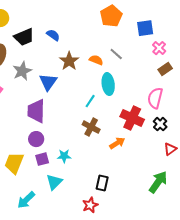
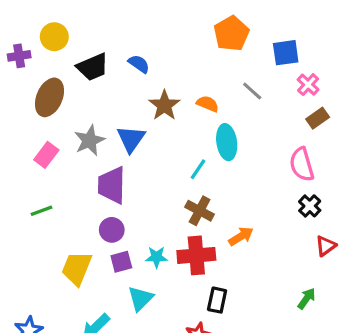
gray line: (116, 54) -> (252, 91), moved
gray star: (22, 71) -> (89, 140), moved
pink semicircle: (155, 98) -> (302, 164), turned -30
red cross: (132, 118) -> (196, 255), moved, turned -30
green arrow: (158, 182) -> (306, 299), size x0.6

